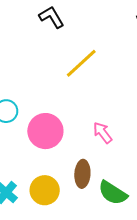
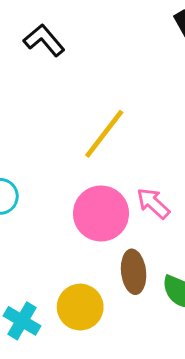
yellow line: (81, 63) -> (104, 134), moved
pink circle: (45, 131) -> (101, 214), moved

